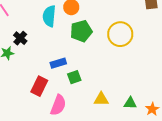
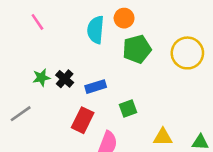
black cross: (20, 38) -> (65, 79), moved
blue rectangle: (58, 63) -> (96, 87), moved

